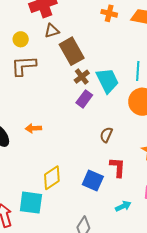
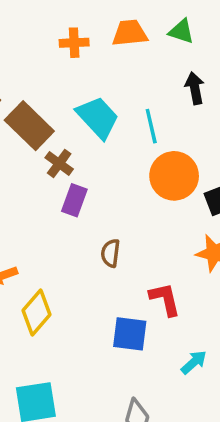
cyan trapezoid: (107, 81) -> (98, 117), moved
brown semicircle: (106, 135) -> (110, 253), moved
yellow diamond: (52, 178) -> (37, 312), moved

